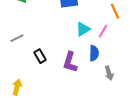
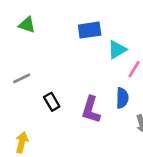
cyan triangle: (83, 29) -> (117, 50), moved

